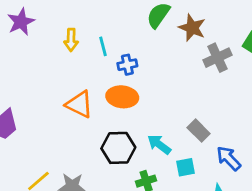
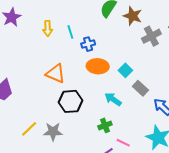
orange ellipse: (122, 97) -> (98, 66), moved
black hexagon: (118, 148) -> (70, 101), moved
cyan square: (186, 167) -> (125, 70), moved, turned -32

